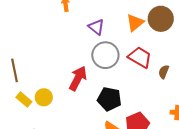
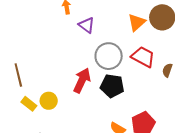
purple triangle: (96, 27) -> (87, 25), moved
black pentagon: (109, 99) -> (112, 86), moved

